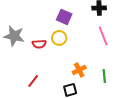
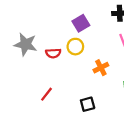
purple square: (64, 17) -> (81, 23), turned 35
orange cross: (79, 70) -> (101, 68), moved

